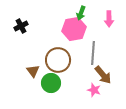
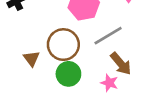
gray line: (93, 53) -> (108, 36), turned 55
green circle: (51, 83) -> (68, 74), moved

